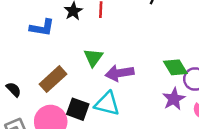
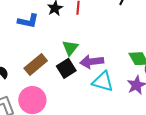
cyan triangle: (107, 104) -> (103, 82), moved
black square: (78, 109) -> (66, 68), moved, turned 36

